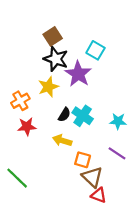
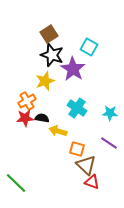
orange cross: (20, 101) -> (27, 101), moved
black semicircle: (64, 115) -> (42, 118), moved, turned -112
green line: (17, 178) -> (16, 183), moved

